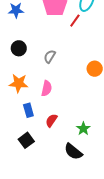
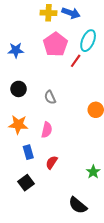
gray semicircle: (50, 56) -> (50, 97), turned -56
green star: (83, 129) -> (93, 172), moved
black semicircle: (73, 152) -> (78, 205), moved

